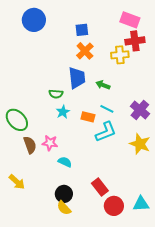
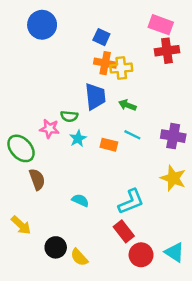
blue square: (82, 30) -> (101, 37), turned 32
orange cross: (85, 51) -> (105, 63), turned -36
yellow cross: (120, 55) -> (121, 68), moved
purple cross: (140, 110) -> (173, 136), turned -30
cyan L-shape: (106, 132) -> (131, 202), moved
pink star: (50, 143) -> (49, 129), moved
black circle: (64, 194) -> (56, 247), moved
cyan triangle: (141, 204) -> (174, 252), turned 36

